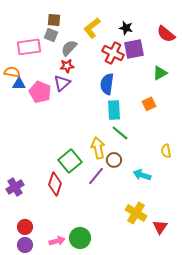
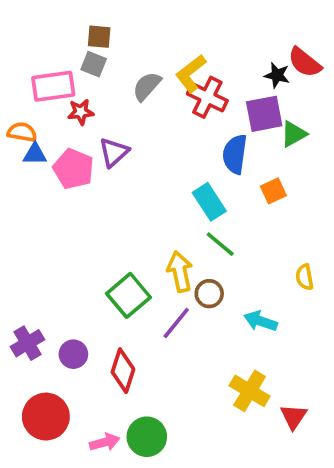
yellow L-shape: (92, 28) -> (191, 73), moved
black star: (126, 28) -> (277, 75), moved
gray semicircle: (69, 48) -> (147, 86), moved
purple square: (134, 49) -> (264, 114), moved
red star: (67, 66) -> (81, 112), moved
blue semicircle: (107, 84) -> (235, 154), moved
cyan rectangle: (114, 110) -> (209, 202), turned -30
red diamond: (55, 184) -> (123, 371), moved
red circle: (25, 227) -> (46, 417), size x1.6
purple circle: (25, 245) -> (73, 354), moved

